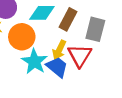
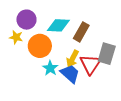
gray rectangle: (95, 29) -> (107, 54), moved
cyan star: (34, 62) -> (50, 68), size x0.7

